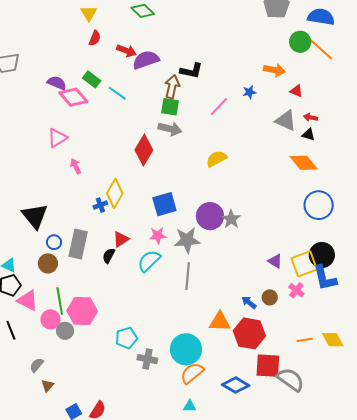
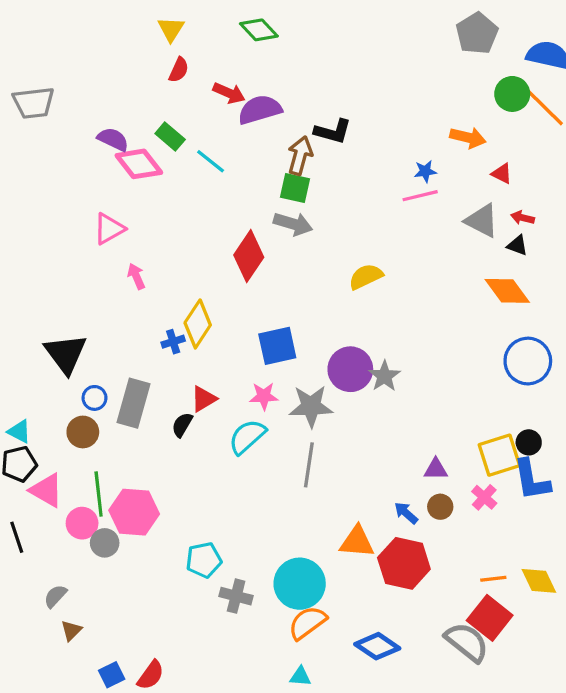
pink line: (219, 107) -> (420, 196), moved, turned 30
black circle: (322, 255) -> (529, 442), size x0.6
purple triangle: (275, 261) -> (436, 469), moved, turned -35
red square: (268, 366) -> (490, 618), moved, turned 32

